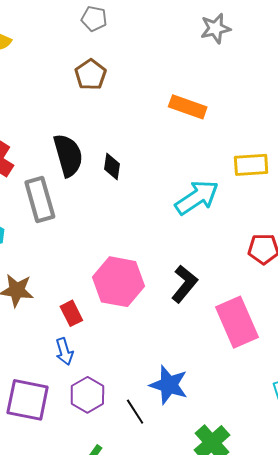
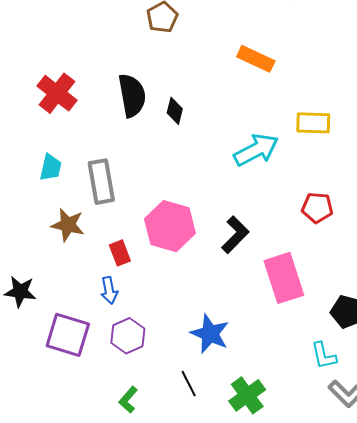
gray rectangle: (40, 199) -> (101, 182), moved
black line: (135, 412) -> (189, 384), moved

